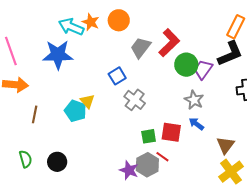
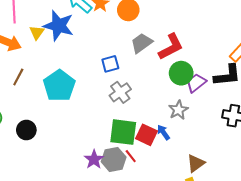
yellow triangle: (87, 101) -> (37, 32), moved
cyan pentagon: (75, 111) -> (59, 86), size x1.4
blue arrow: (196, 124) -> (163, 132), moved
green square: (149, 136) -> (123, 132), size x1.8

